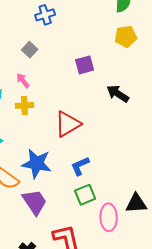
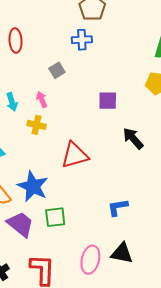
blue L-shape: (80, 166) -> (118, 207), moved
green square: (85, 195) -> (55, 217), moved
purple trapezoid: (35, 202) -> (20, 224), turned -32

